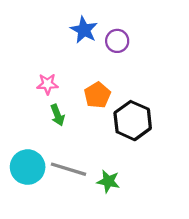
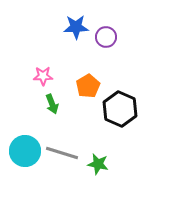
blue star: (84, 30) -> (76, 27), turned -30

